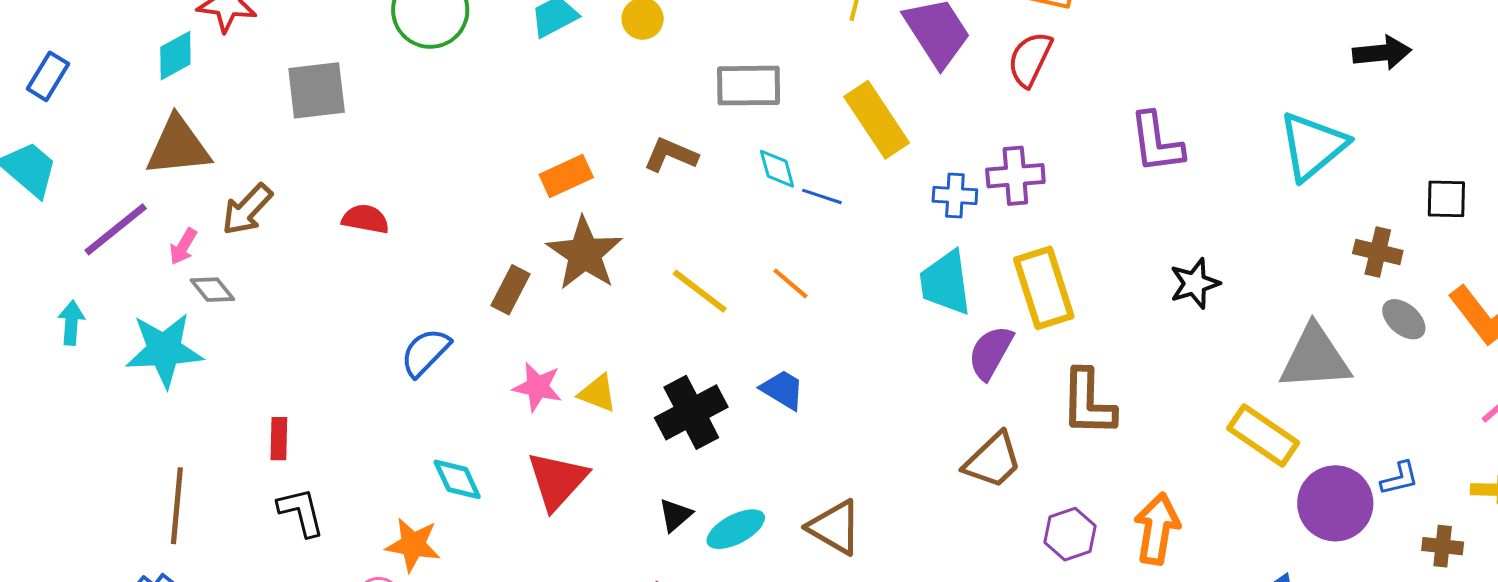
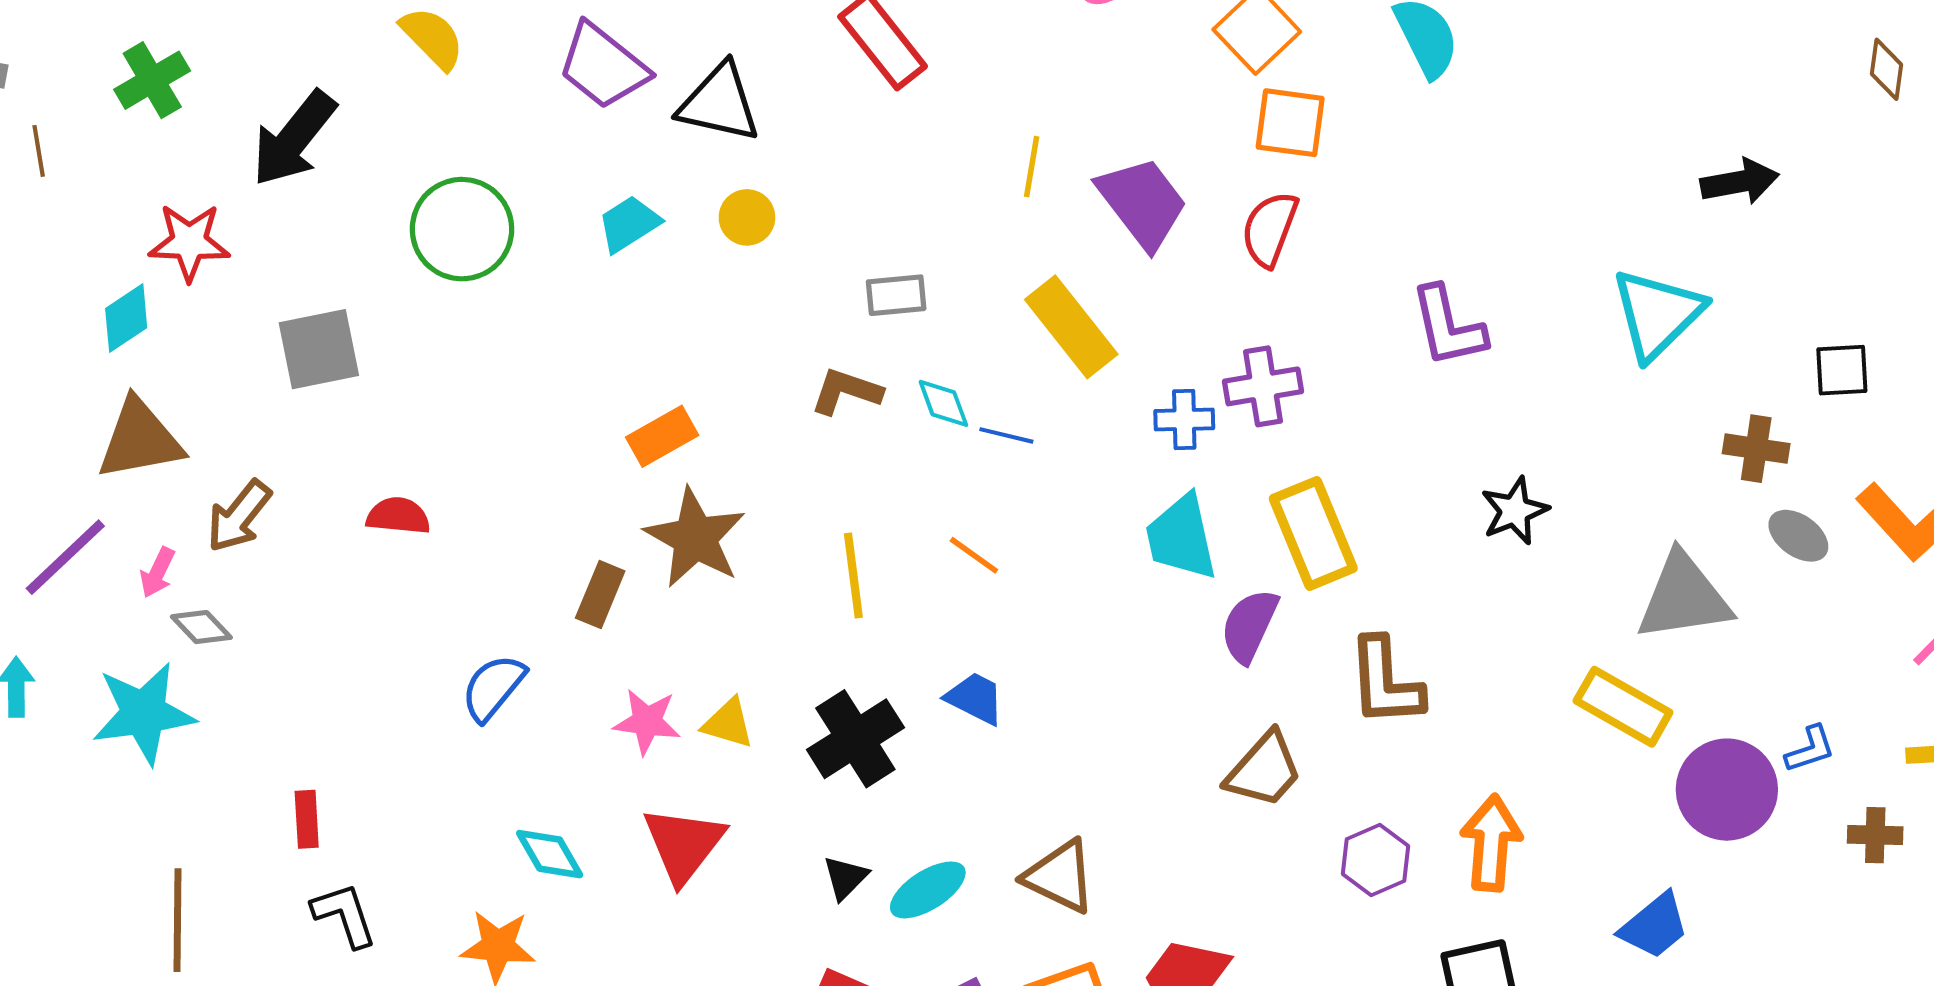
gray rectangle: (749, 86) -> (896, 295), size x0.7
brown L-shape: (671, 155) -> (846, 391), moved
yellow line: (700, 291) -> (853, 576), turned 50

